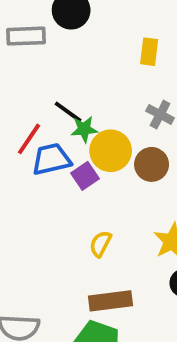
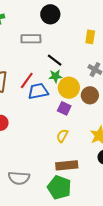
gray rectangle: (26, 36) -> (31, 39), moved
black line: (68, 112) -> (55, 60), moved
purple square: (85, 176) -> (64, 108), moved, turned -32

